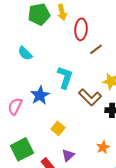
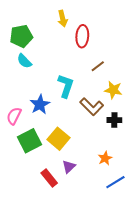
green pentagon: (39, 14) -> (21, 36), moved
brown line: (96, 49) -> (98, 66), moved
yellow square: (58, 128) -> (58, 139), size x1.5
green square: (22, 149) -> (30, 141), moved

